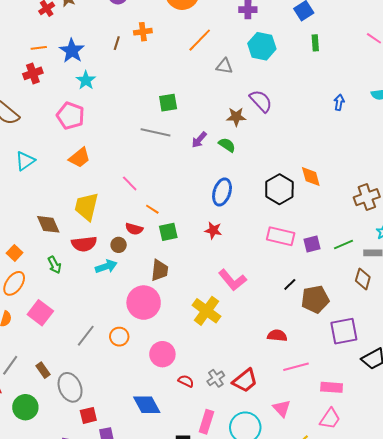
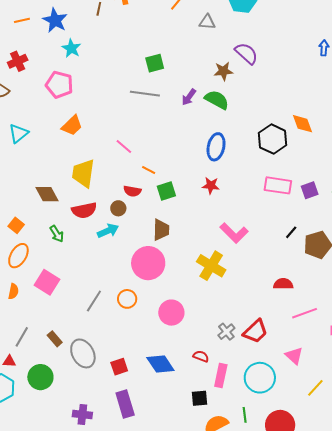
red cross: (33, 73) -> (18, 61), moved
green semicircle: (227, 145) -> (217, 100), size x1.4
red semicircle: (186, 381) -> (201, 356), moved
red square: (88, 415) -> (119, 367), moved

